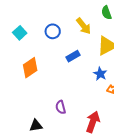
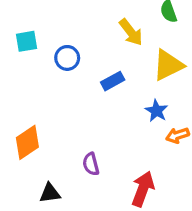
blue circle: (53, 31) -> (67, 58), moved
cyan square: (20, 33) -> (27, 41), turned 32
orange diamond: (30, 68) -> (27, 142), moved

